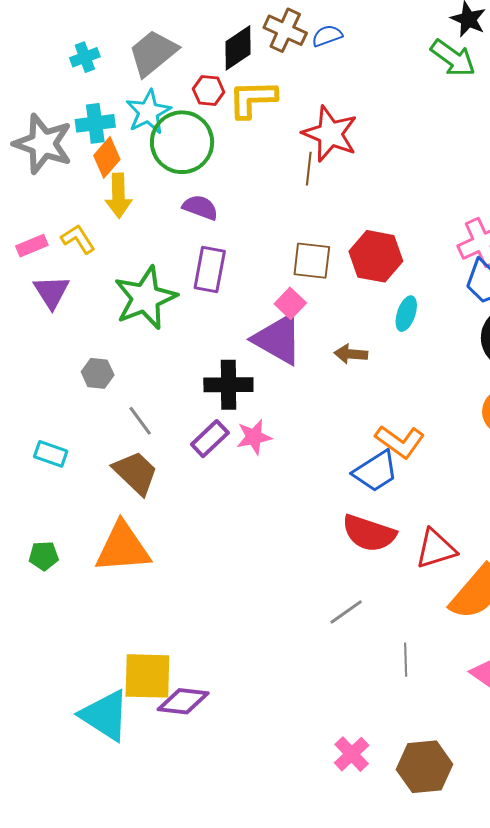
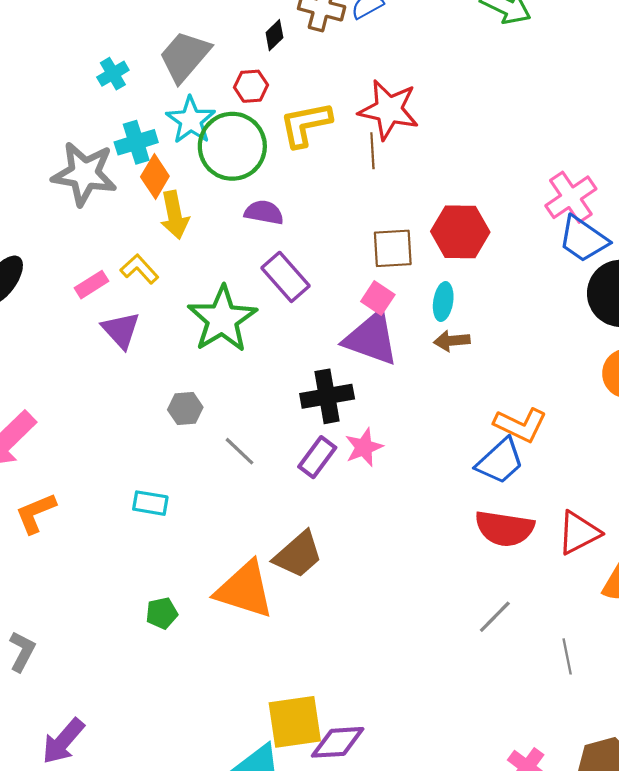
black diamond: (238, 48) -> (274, 35), size x0.6
yellow L-shape: (252, 99) -> (306, 124), moved
purple rectangle: (210, 270) -> (286, 277), turned -42
cyan ellipse: (406, 314) -> (443, 302), moved
brown trapezoid: (136, 473) -> (298, 555), moved, turned 105
orange triangle: (123, 548) -> (245, 590), turned 32

